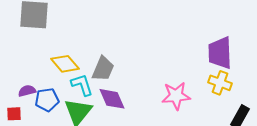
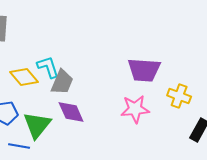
purple trapezoid: (220, 53) -> (144, 70), moved, turned -84
cyan L-shape: (82, 85) -> (48, 67), moved

